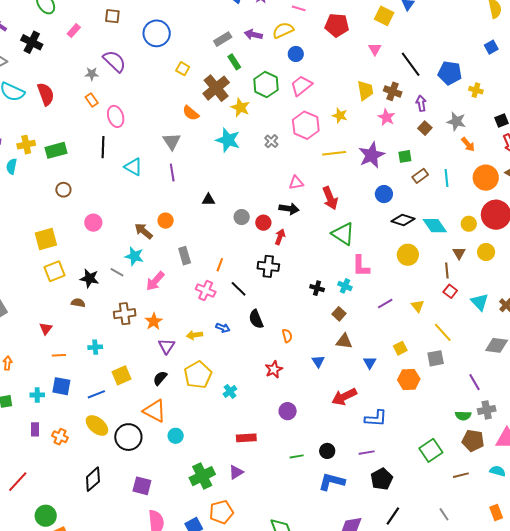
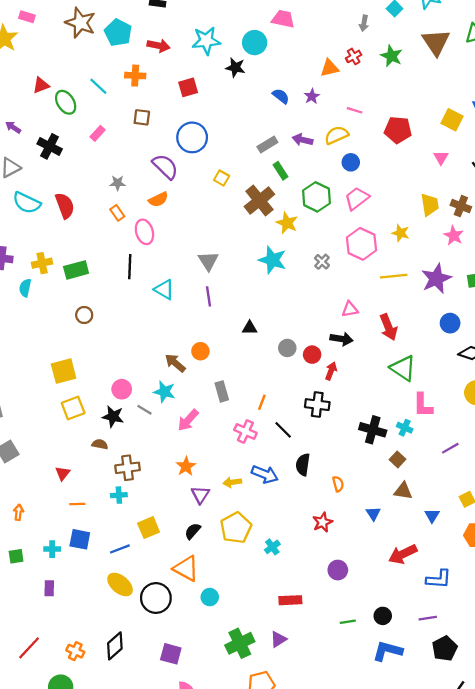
purple semicircle: (114, 61) -> (165, 167), moved
orange semicircle: (191, 113) -> (158, 199), moved, turned -66
pink circle: (93, 223) -> (122, 389), moved
black cross: (317, 288) -> (373, 430), size x1.6
brown cross: (125, 314) -> (128, 468), moved
black semicircle: (256, 319) -> (303, 465), turned 30
blue arrow: (223, 328) -> (265, 474), size x1.6
orange cross: (60, 437) -> (75, 651), moved

